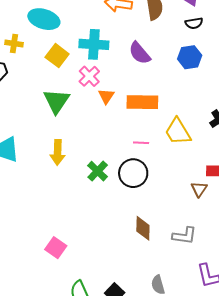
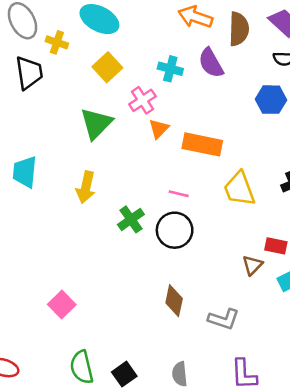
cyan cross: (94, 44) -> (170, 69), moved, size x0.7
purple semicircle: (140, 53) -> (211, 63), moved
pink line: (141, 143) -> (179, 194), moved

